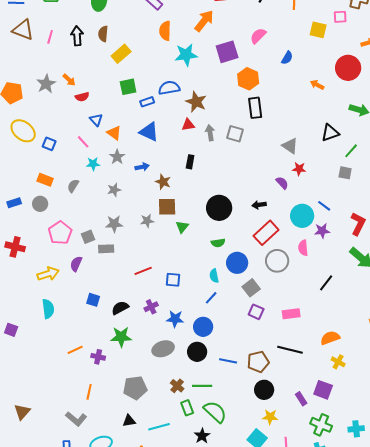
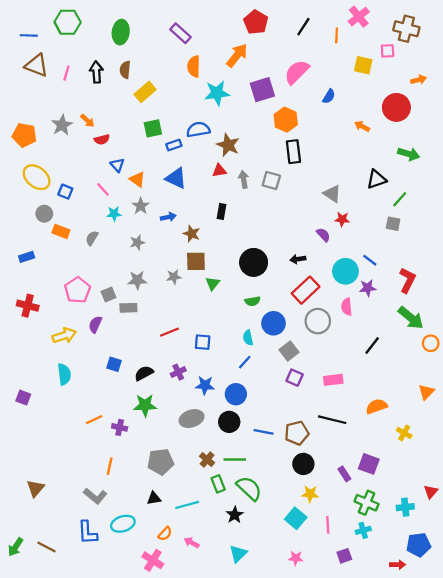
pink semicircle: (258, 36) -> (297, 72), size x1.4
gray circle: (40, 204) -> (44, 214), moved
yellow cross: (338, 362) -> (404, 433), moved

